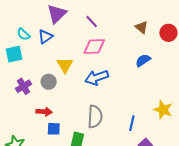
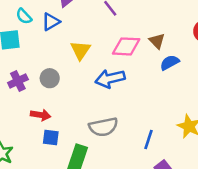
brown triangle: (142, 27) -> (157, 41), moved
pink diamond: (94, 47) -> (126, 46), moved
yellow triangle: (65, 65) -> (80, 50), moved
gray semicircle: (95, 117) -> (103, 127), turned 70

